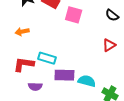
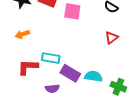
purple rectangle: (64, 75) -> (70, 73), turned 36
purple semicircle: (35, 87) -> (52, 89), moved

